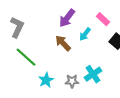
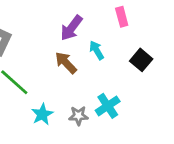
pink rectangle: (103, 19) -> (122, 17), moved, turned 32
cyan arrow: (85, 34) -> (97, 50), turned 112

